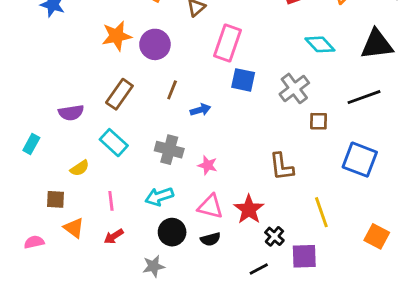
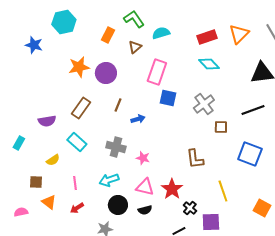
cyan diamond: (320, 44) -> (209, 64), moved

